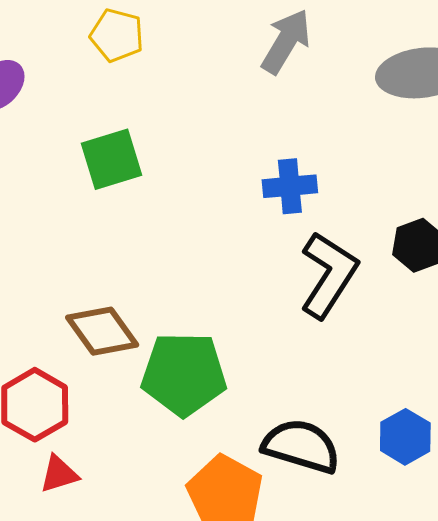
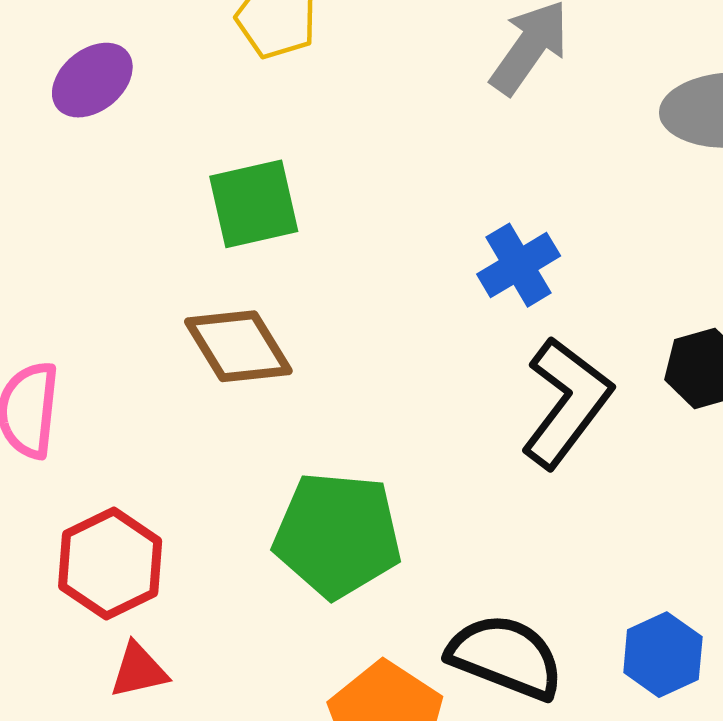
blue cross: (290, 186) -> (519, 265), turned -30
brown diamond: (102, 331) -> (238, 346), moved

